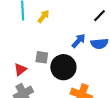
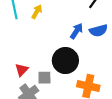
gray square: (42, 57) -> (44, 78), moved

